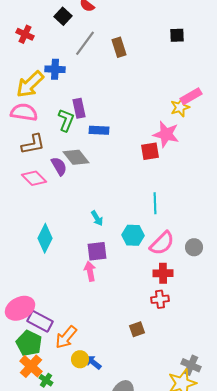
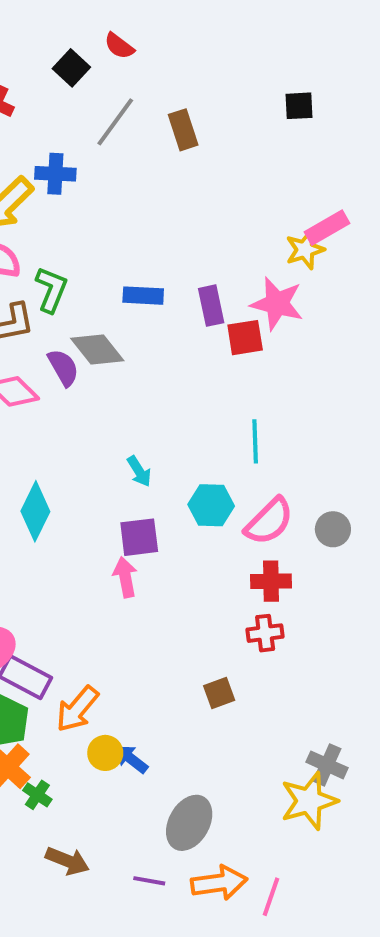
purple rectangle: (79, 108) -> (211, 306), moved
green L-shape: (66, 120) -> (51, 290), moved

